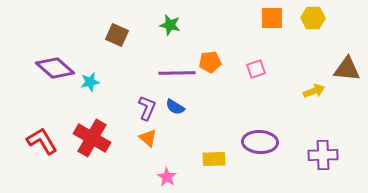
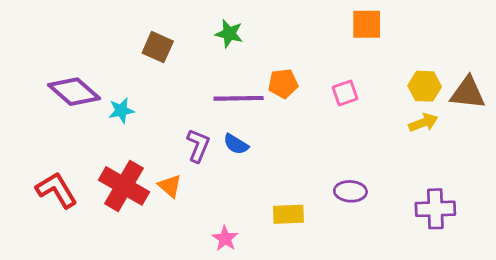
yellow hexagon: (313, 18) -> (425, 86), moved
orange triangle: (148, 138) -> (170, 186), moved
purple ellipse: (260, 142) -> (350, 191), size x0.7

